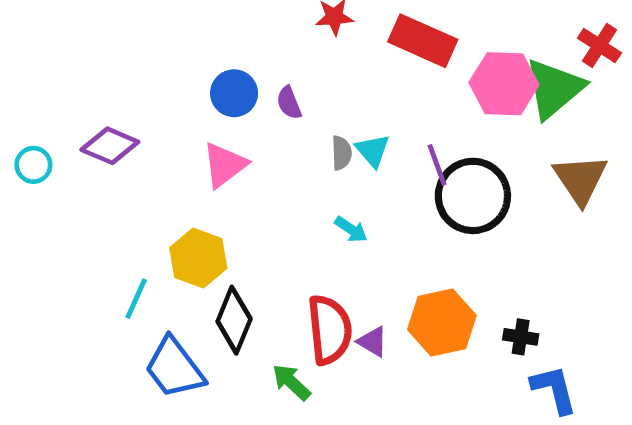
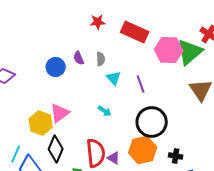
blue circle: (234, 93) -> (56, 67), moved
gray semicircle: (342, 153) -> (101, 59), moved
pink triangle: (225, 165) -> (60, 113), moved
black circle: (473, 196) -> (152, 122), moved
cyan line: (136, 299) -> (16, 154), moved

